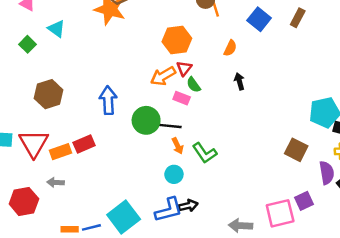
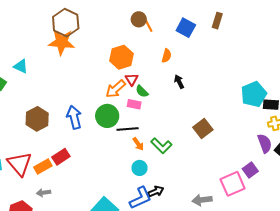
brown hexagon: (49, 94) -> (37, 119), moved
green circle: (146, 120) -> (107, 116), moved
brown square: (296, 150) -> (203, 128), moved, turned 36

